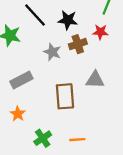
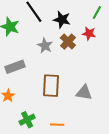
brown cross: (78, 44) -> (68, 42), turned -35
gray triangle: (95, 80) -> (84, 93), moved

